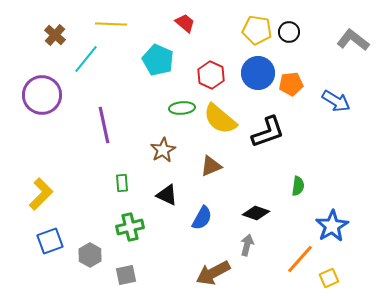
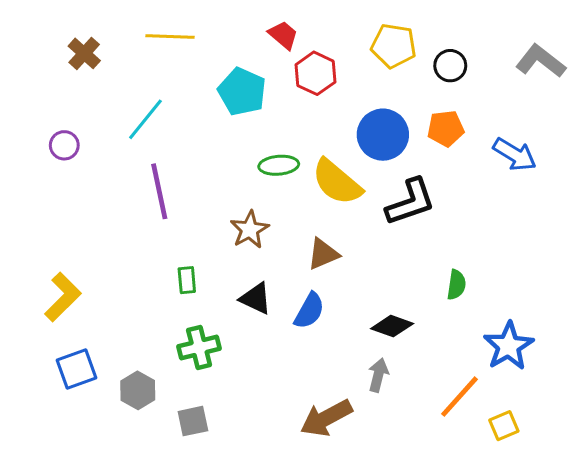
black circle: (289, 32) -> (450, 66), moved
cyan line: (86, 59) -> (145, 119), moved
blue circle: (258, 73) -> (383, 135), moved
red hexagon: (211, 75) -> (315, 73), moved
purple circle: (42, 95) -> (64, 145), size x0.5
blue semicircle: (202, 218) -> (309, 311), moved

